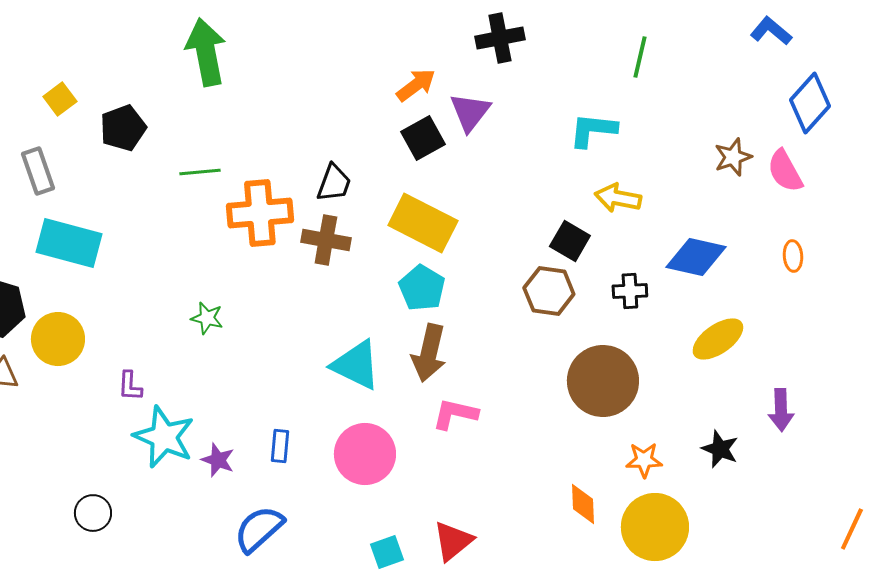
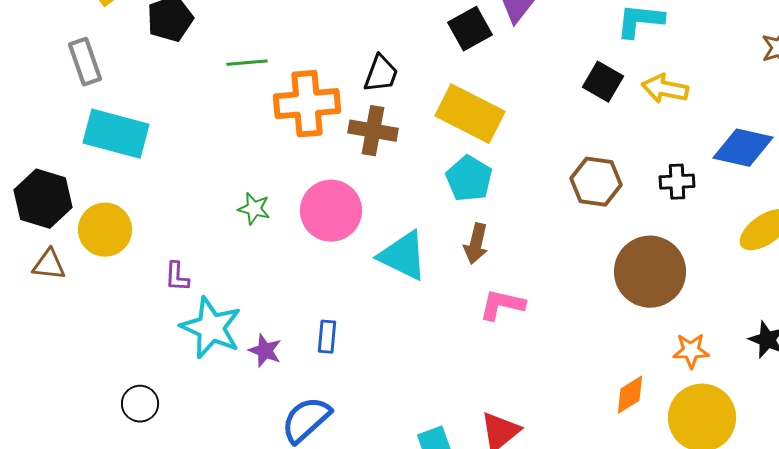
black square: (570, 241) -> (603, 82), moved
brown arrow: (429, 353) -> (476, 244), size x0.7
pink circle: (365, 454) -> (331, 211), moved
orange diamond: (583, 504) -> (630, 395), turned 60

